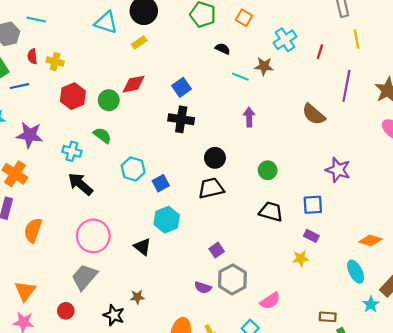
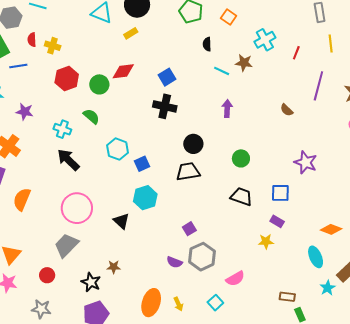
black semicircle: (223, 49) -> (207, 44), turned -120
brown semicircle: (314, 114) -> (287, 110), size x0.6
purple star: (30, 135) -> (25, 112), size x0.7

